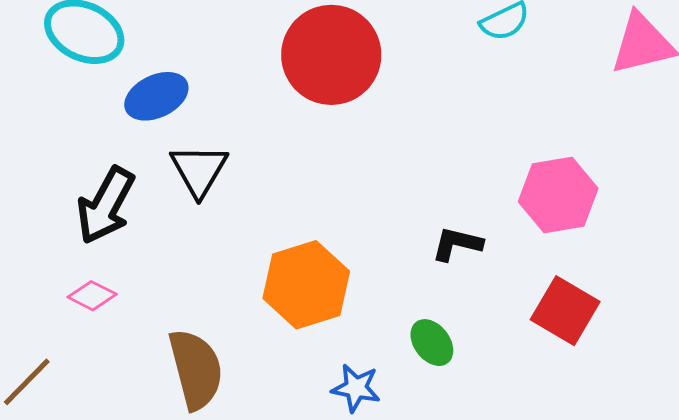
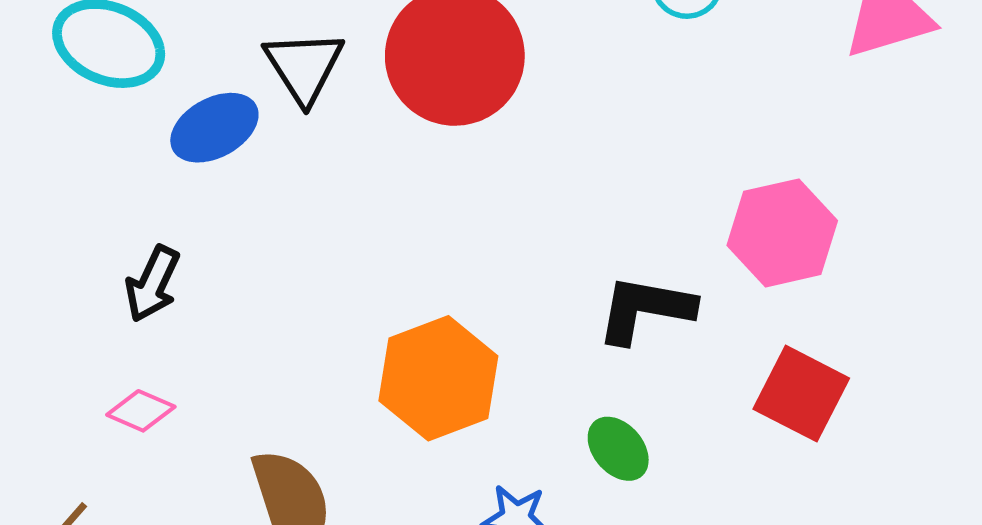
black triangle: (199, 170) -> (304, 67), moved
black arrow: (106, 205) -> (152, 284), size x0.7
black L-shape: (457, 244) -> (645, 309), size x1.4

